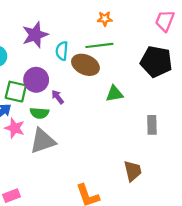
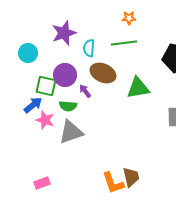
brown ellipse: (85, 65) -> (103, 73), moved
green triangle: (114, 94) -> (138, 88), size x1.4
brown trapezoid: (133, 171) -> (131, 177), moved

